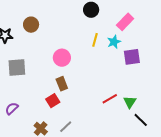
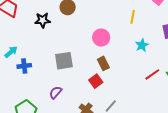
cyan star: (114, 42) -> (142, 45), moved
gray square: (17, 67) -> (64, 61), moved

